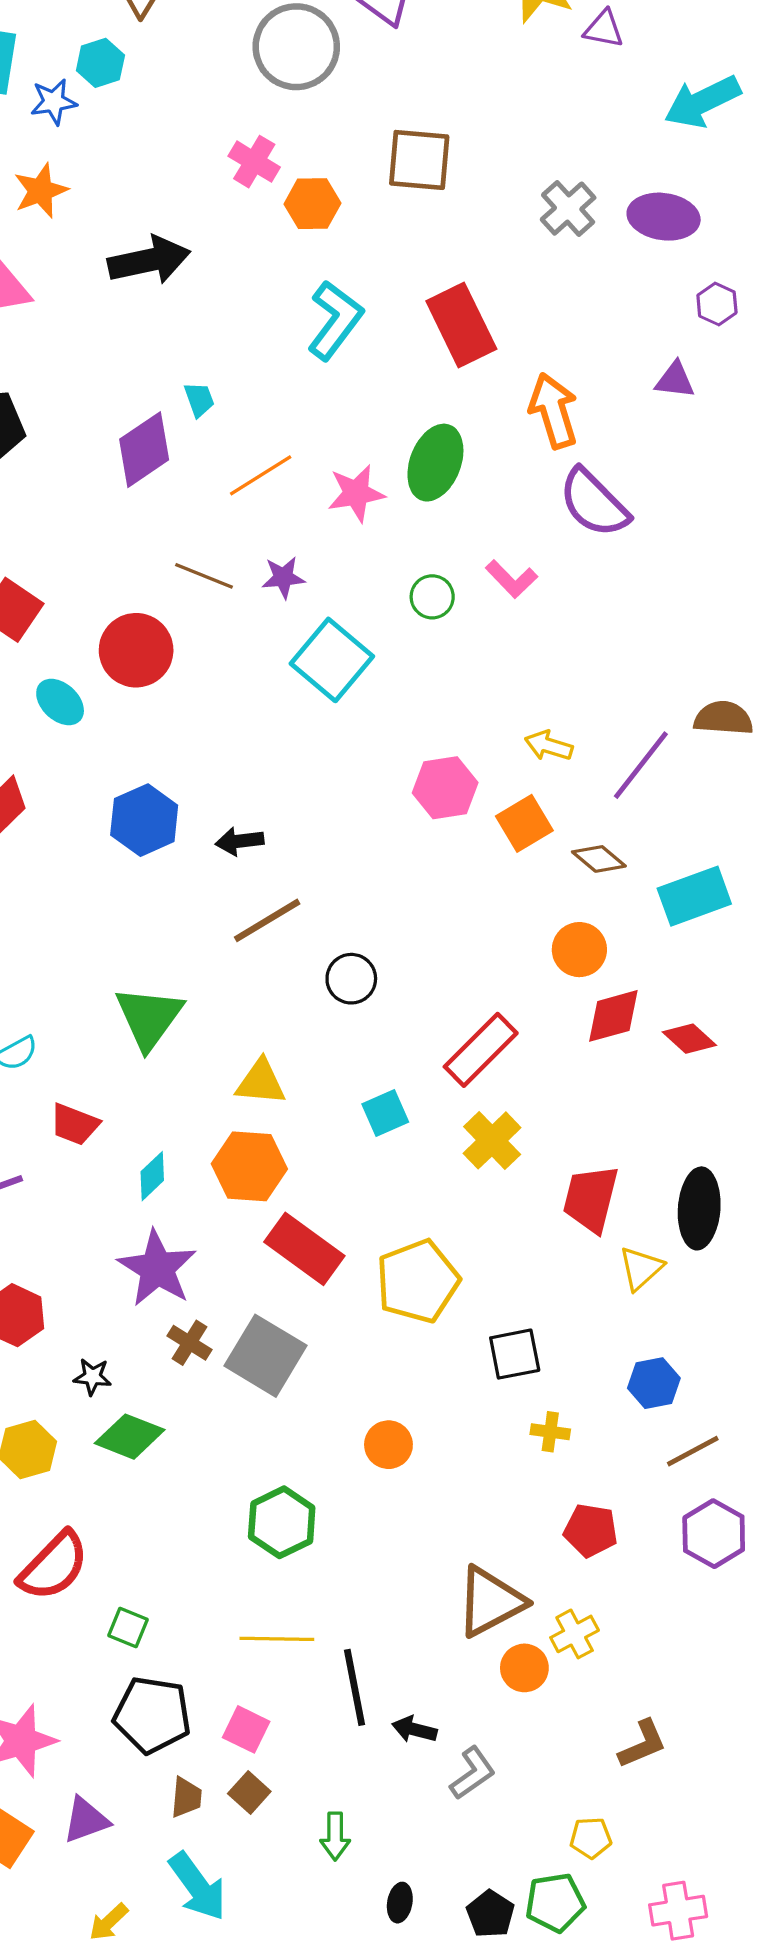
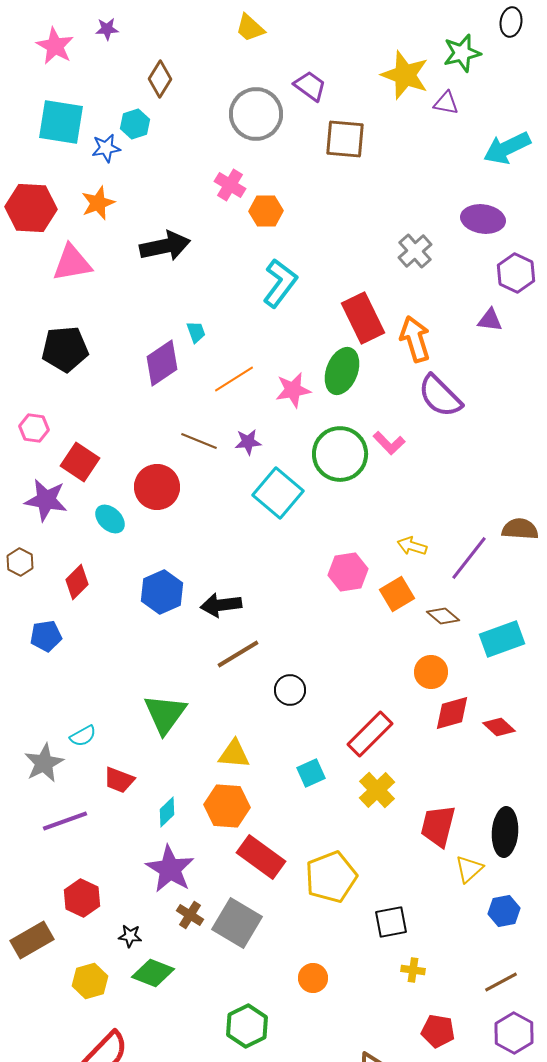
brown square: (419, 160) -> (345, 139), moved
gray cross: (568, 209) -> (415, 251), moved
purple hexagon: (717, 304) -> (516, 273), size x1.5
red rectangle: (461, 325) -> (363, 318), moved
green circle: (432, 597) -> (340, 454), size x2.0
black arrow: (240, 841) -> (221, 605), size x1.4
blue hexagon: (654, 1383) -> (504, 911), moved

